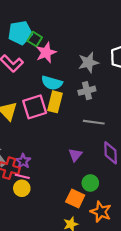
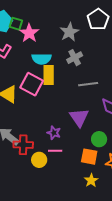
pink square: (35, 107) -> (32, 84), turned -30
purple triangle: (75, 155) -> (79, 117), size x1.5
purple star: (23, 161) -> (54, 133), moved
pink line: (22, 176) -> (55, 151), moved

